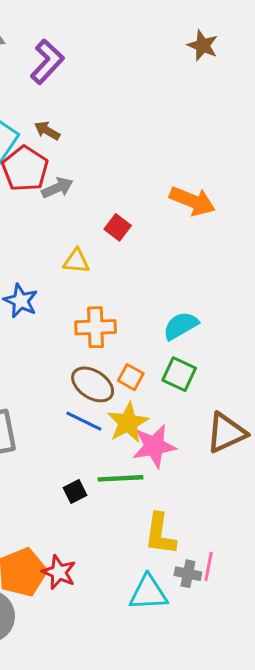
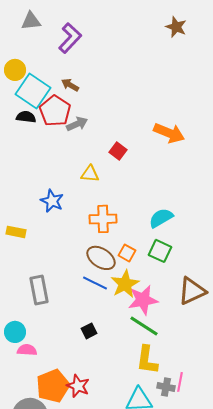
green line: (120, 478) -> (144, 326), moved, turned 36

